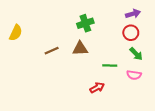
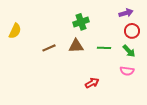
red circle: (131, 33) -> (132, 31), moved
green line: (110, 65) -> (104, 48), moved

